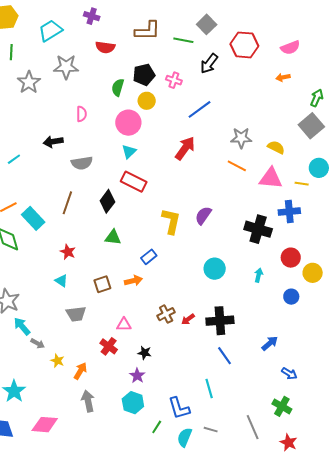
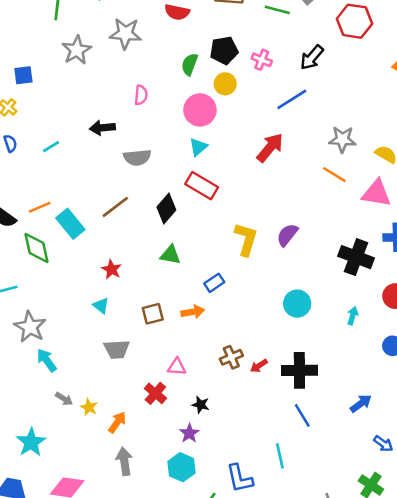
black arrow: (209, 64) -> (312, 57), moved
brown line: (67, 203) -> (115, 207), turned 30
gray arrow: (38, 343) -> (64, 399), moved

